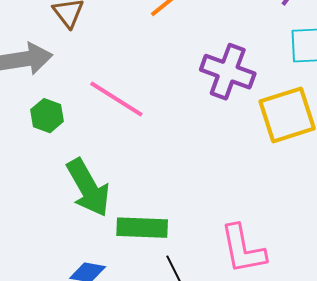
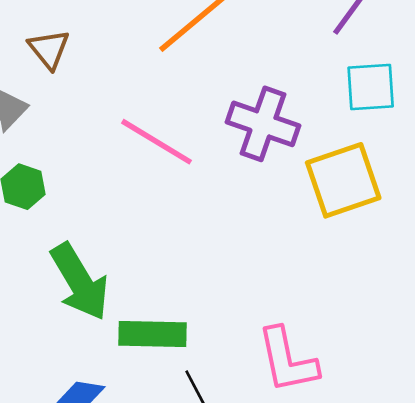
pink line: (116, 99) -> (156, 142), moved

